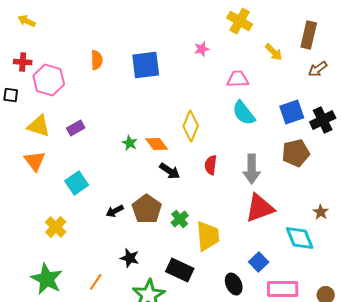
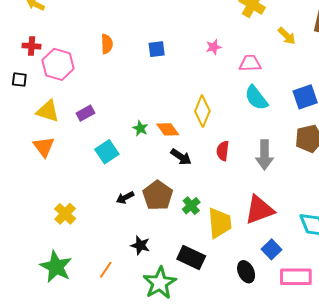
pink star: (202, 49) -> (214, 47), moved
blue square: (146, 65) -> (157, 49), size x0.6
cyan square: (77, 183) -> (107, 152), moved
red triangle: (260, 208) -> (259, 210), moved

